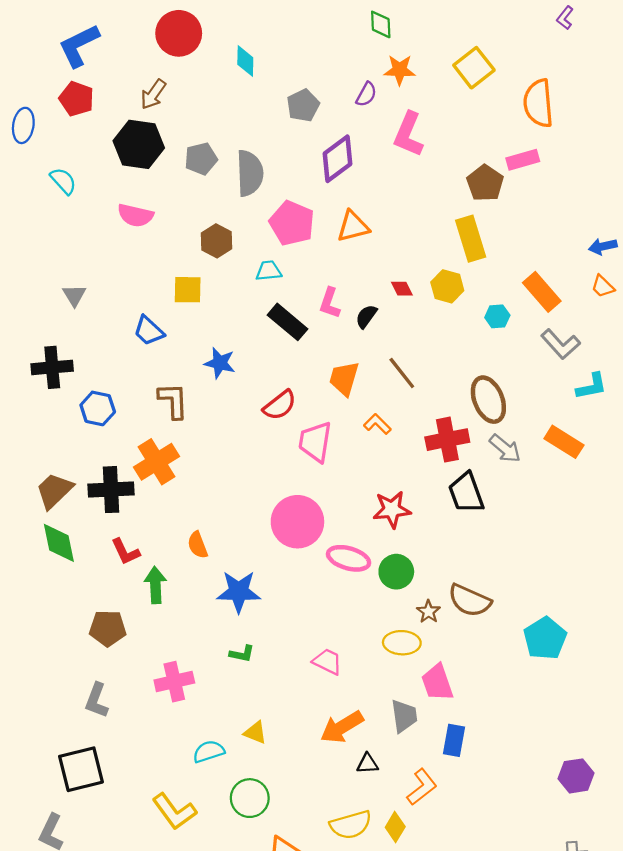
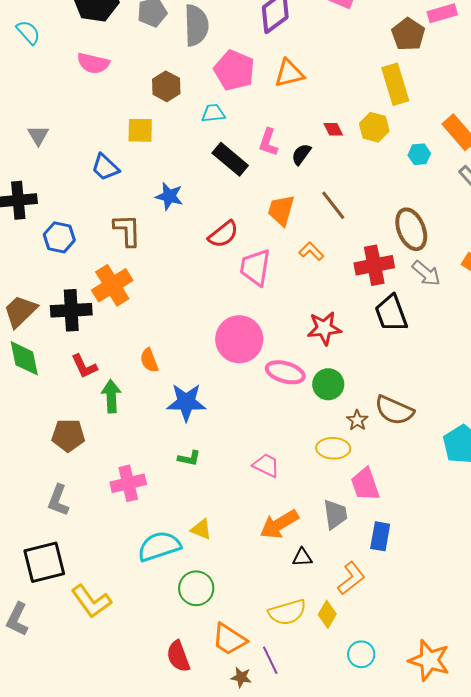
cyan semicircle: (209, 751) -> (159, 546), size x1.5
yellow L-shape: (174, 811) -> (91, 601), moved

